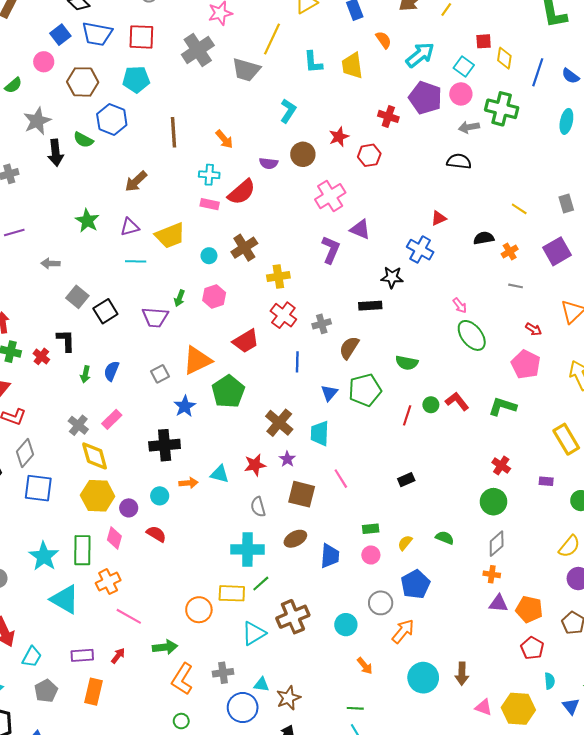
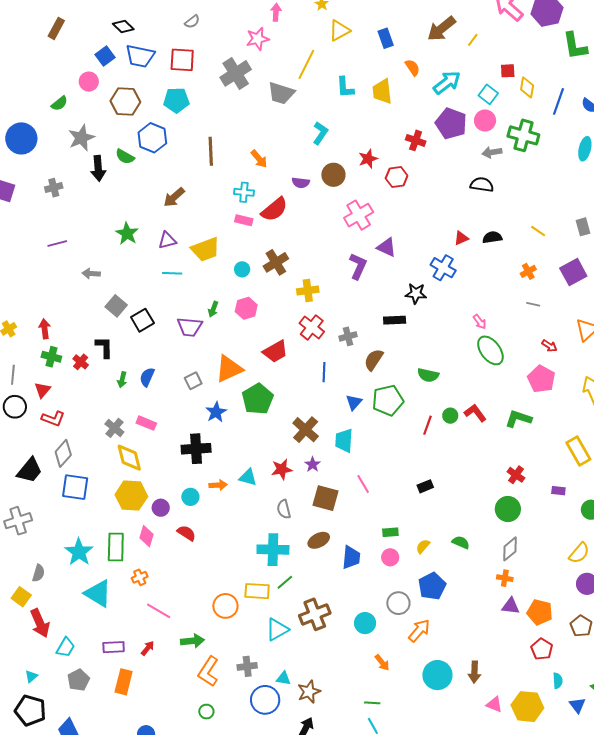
black semicircle: (484, 238) -> (492, 237), moved
pink rectangle: (112, 419) -> (146, 423), turned 66
orange cross: (108, 582) -> (140, 577), size x0.7

